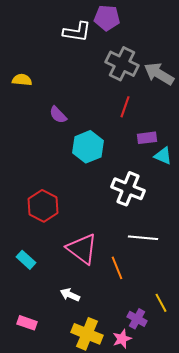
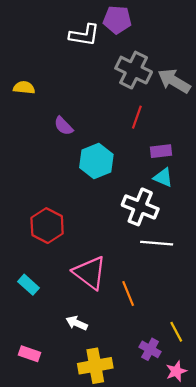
cyan triangle: (163, 156) -> (163, 177), moved
white line: (143, 238) -> (157, 243), moved
yellow cross: (87, 334) -> (95, 366), turned -32
pink star: (122, 339) -> (176, 371), moved

